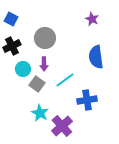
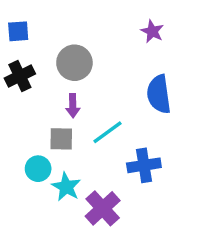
blue square: (11, 19) -> (18, 31), turned -32
cyan circle: (23, 69) -> (38, 169), moved
gray square: (37, 84) -> (61, 139), turned -35

